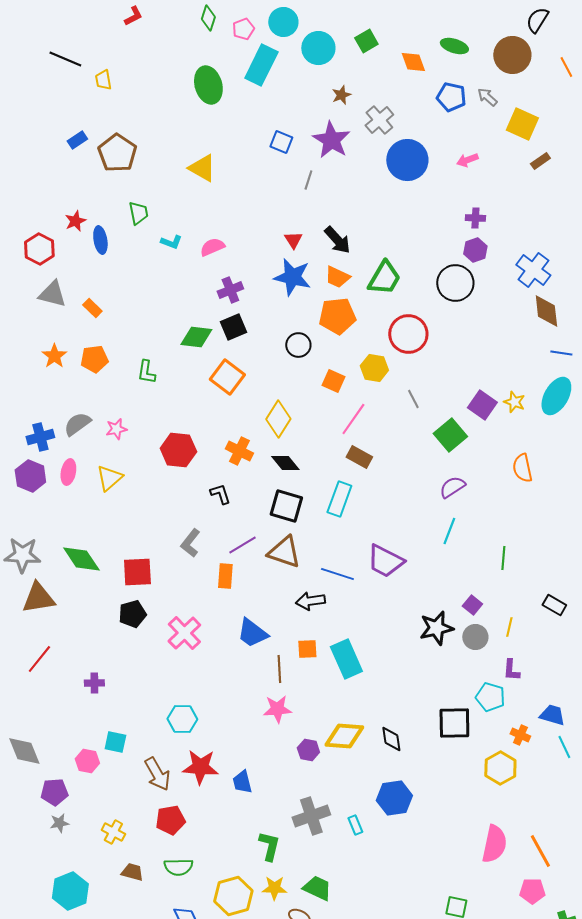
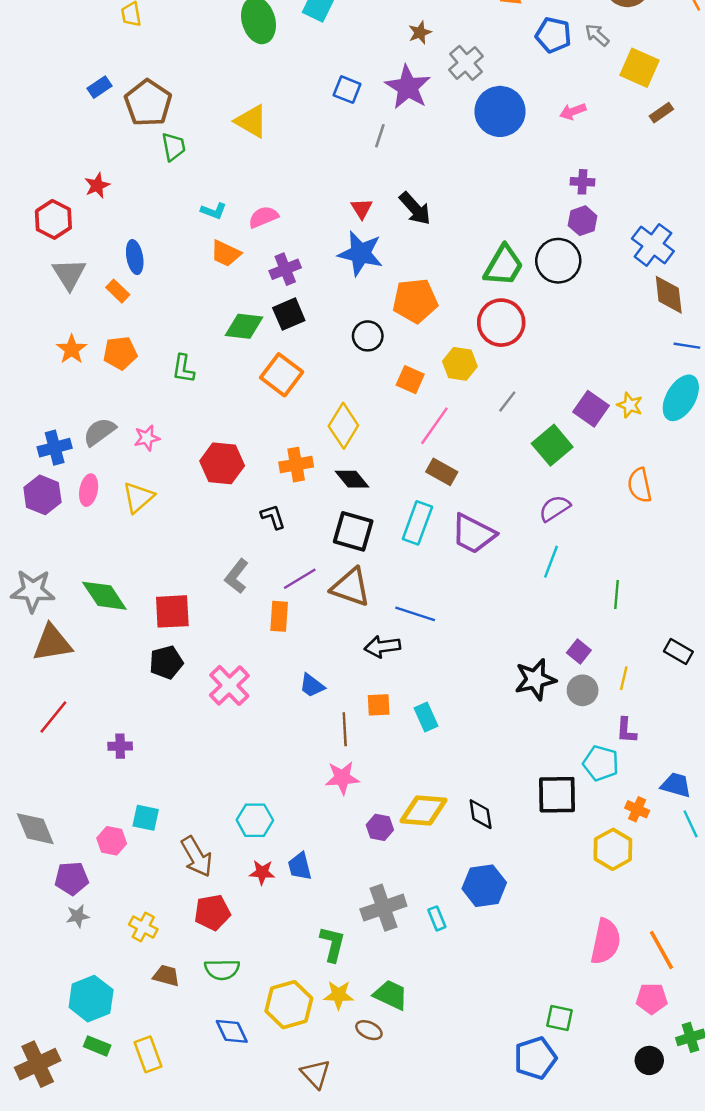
green trapezoid: (138, 213) -> (174, 147), moved
blue ellipse: (100, 240) -> (135, 257), moved
orange trapezoid: (337, 277) -> (226, 253), moved
green trapezoid: (384, 278) -> (504, 266), moved
gray triangle: (52, 294) -> (69, 274), turned 44
gray line: (413, 399) -> (507, 401), turned 66
orange cross: (239, 451) -> (296, 465), turned -36
purple trapezoid: (385, 561) -> (473, 534), moved
blue trapezoid: (252, 633) -> (312, 685), size x0.7
cyan rectangle: (346, 659) -> (426, 717), size x0.6
cyan hexagon: (182, 719) -> (255, 820), moved
red star: (200, 767) -> (262, 872), moved, size x0.6

